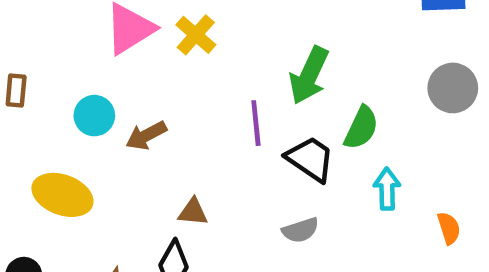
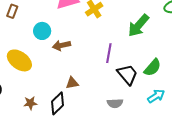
green arrow: (309, 75) -> (138, 25), moved
cyan arrow: (387, 189) -> (156, 96), turned 42
brown triangle: (193, 212) -> (72, 83), turned -32

